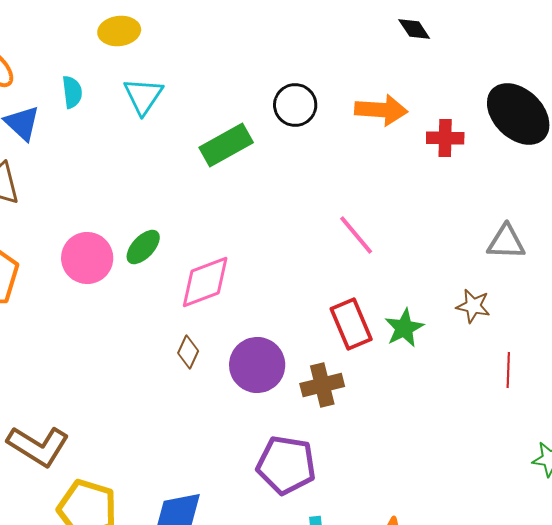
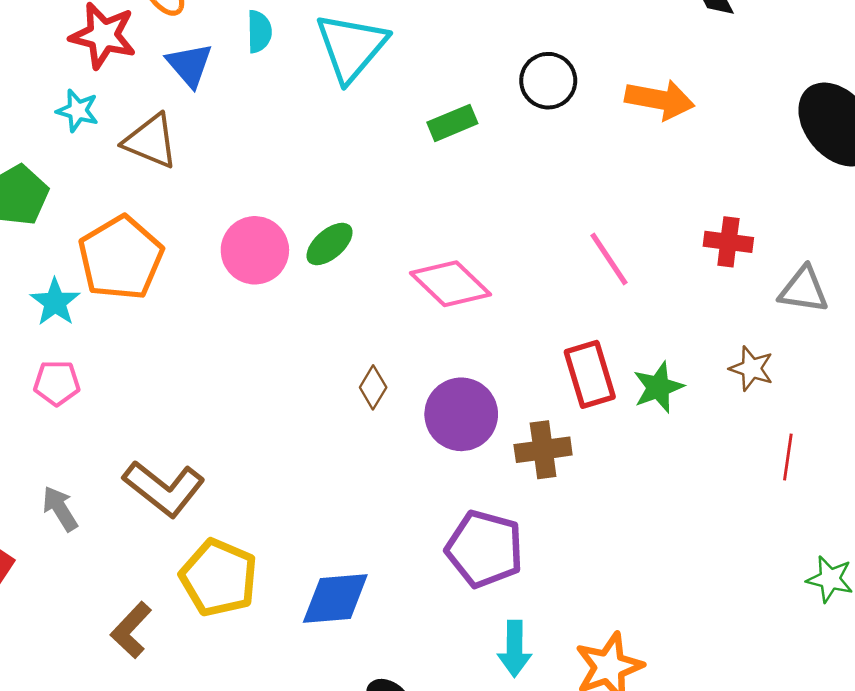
cyan triangle: (143, 96) -> (351, 47), size x1.4
red cross: (445, 138) -> (728, 242), moved
green rectangle: (226, 145) -> (452, 123), size x0.7
pink diamond: (205, 282) -> (451, 284), moved, turned 58

